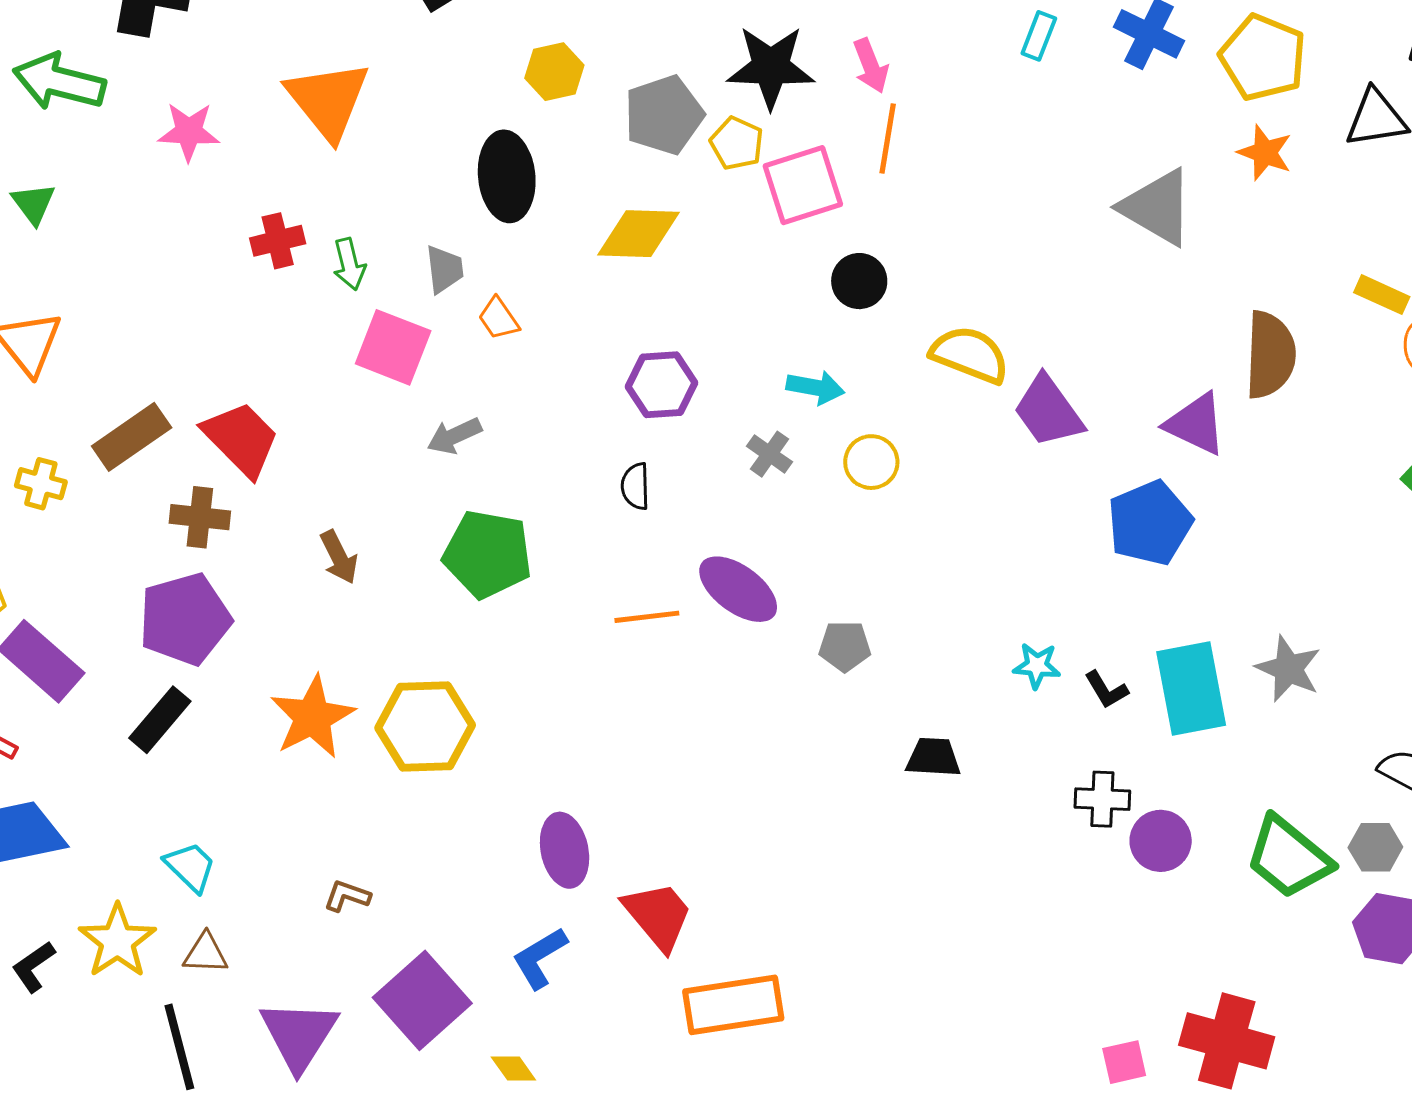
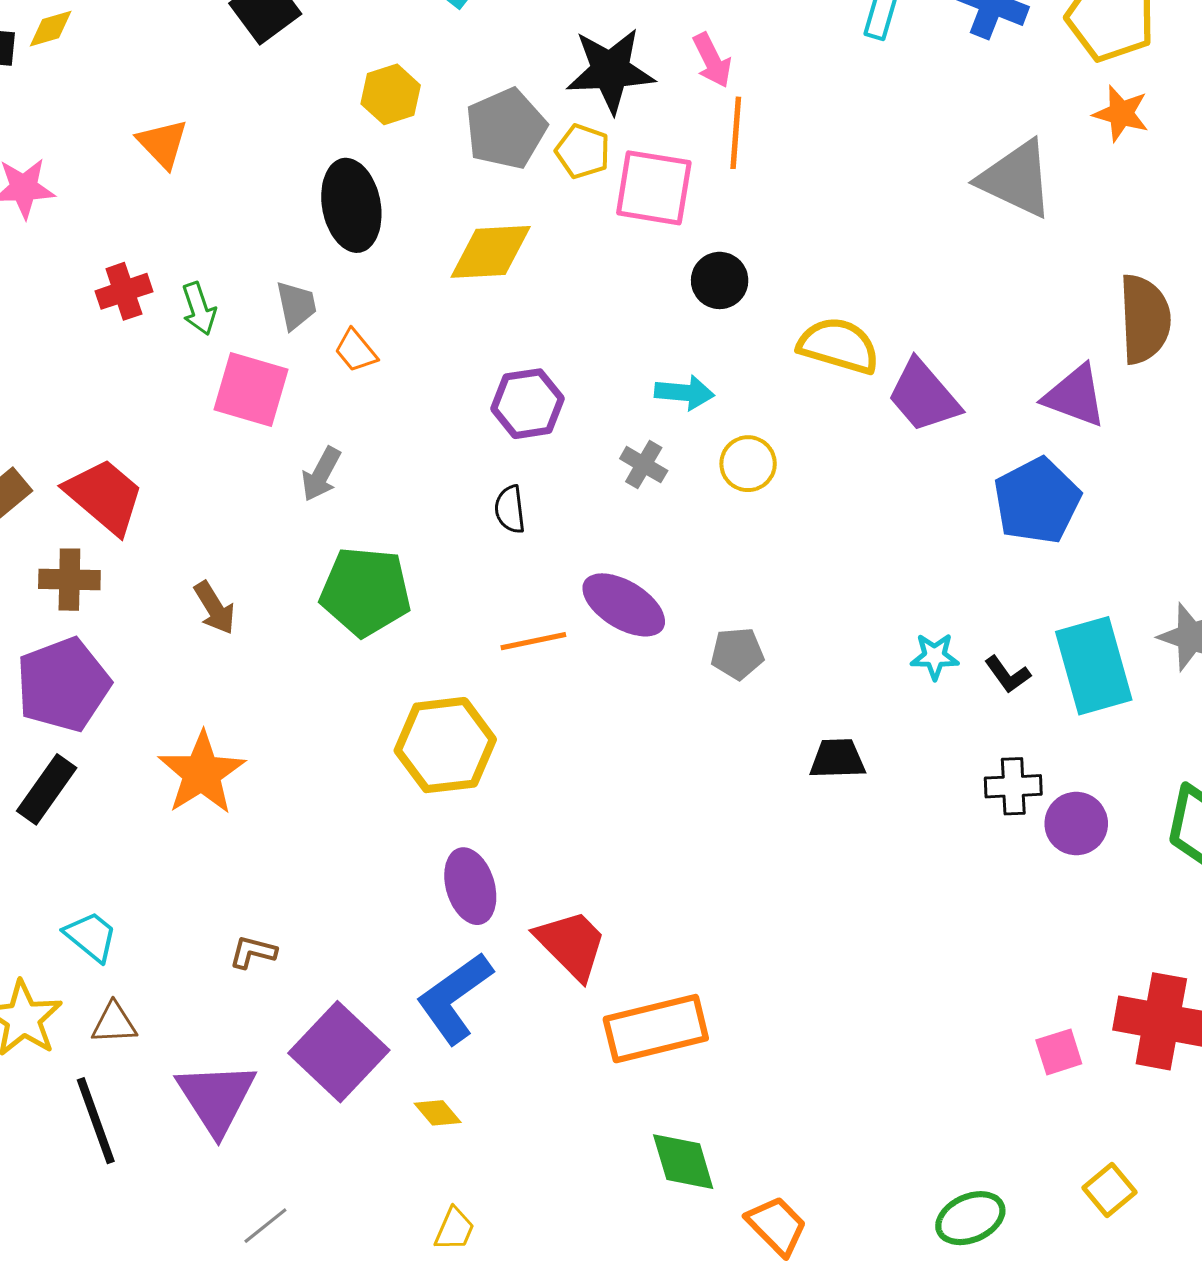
orange triangle: (328, 100) -> (163, 144), size x0.6
pink square: (803, 185) -> (654, 188), turned 32
gray arrow: (454, 436) -> (321, 474), turned -32
yellow hexagon: (425, 726) -> (445, 745), moved
blue L-shape: (540, 958) -> (455, 998), size x1.4

